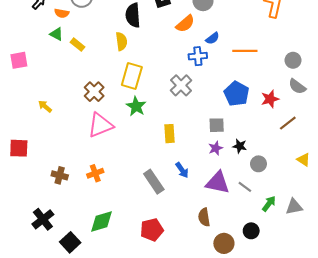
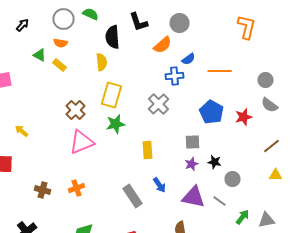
orange semicircle: (62, 13) -> (60, 43), moved
yellow arrow: (45, 106) -> (22, 131), moved
green star: (136, 106) -> (116, 124), turned 30
brown line: (288, 123) -> (272, 146), moved
yellow triangle: (303, 160) -> (276, 175), turned -32

